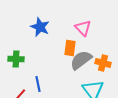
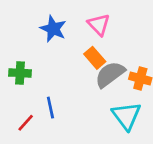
pink triangle: (83, 28) -> (99, 25), moved
orange rectangle: (70, 48) -> (95, 58), turned -49

